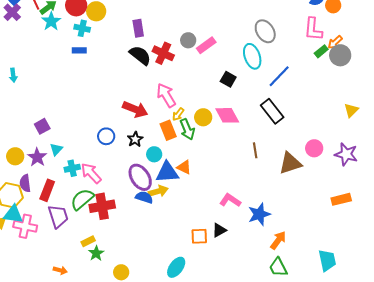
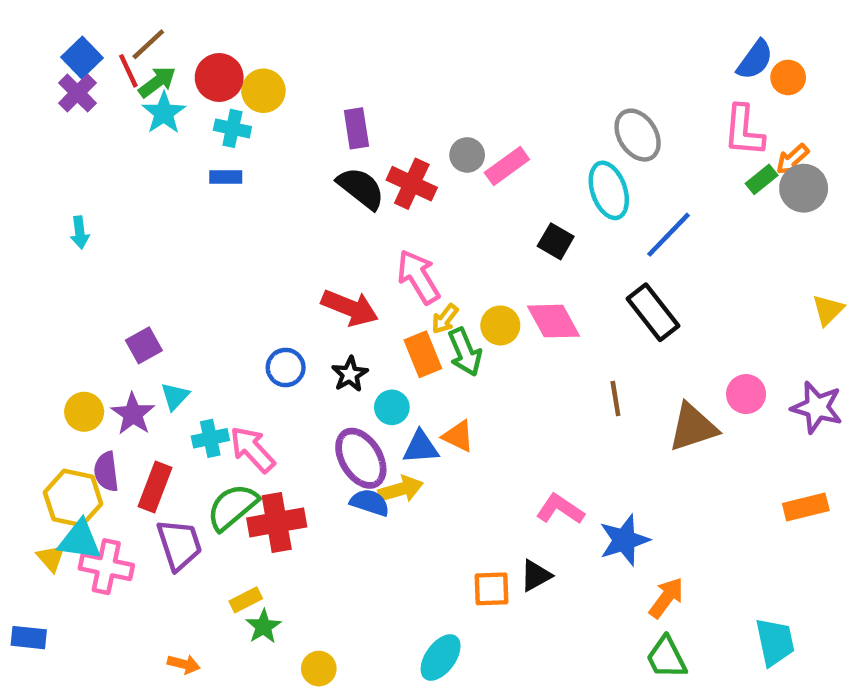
blue triangle: (167, 172) -> (421, 447), size x0.7

